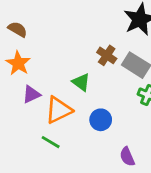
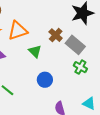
orange triangle: (59, 110) -> (18, 31), moved

